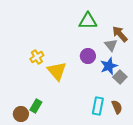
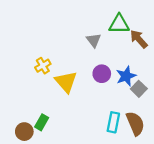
green triangle: (88, 21) -> (119, 24), moved
gray triangle: (111, 45) -> (94, 40), moved
purple circle: (88, 56) -> (102, 74), moved
brown semicircle: (117, 107) -> (135, 123), size x1.5

